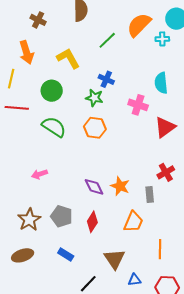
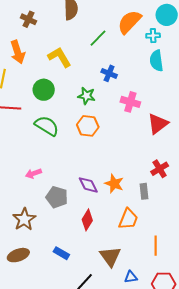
blue cross: (106, 79) -> (109, 73), moved
cyan semicircle: (161, 83) -> (156, 61), moved
gray pentagon: (62, 216) -> (57, 197), moved

